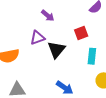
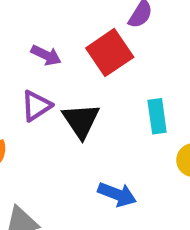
red square: (81, 33) -> (110, 53), moved, size x1.5

